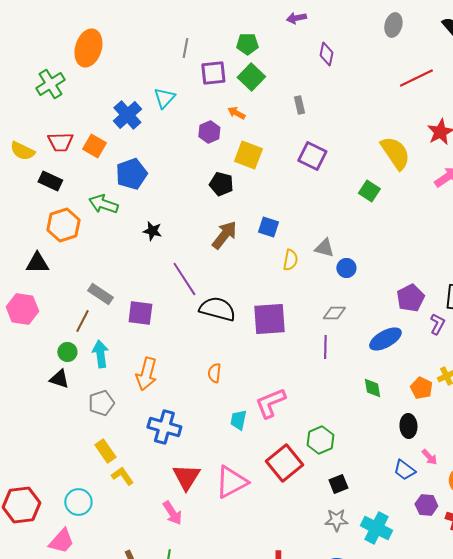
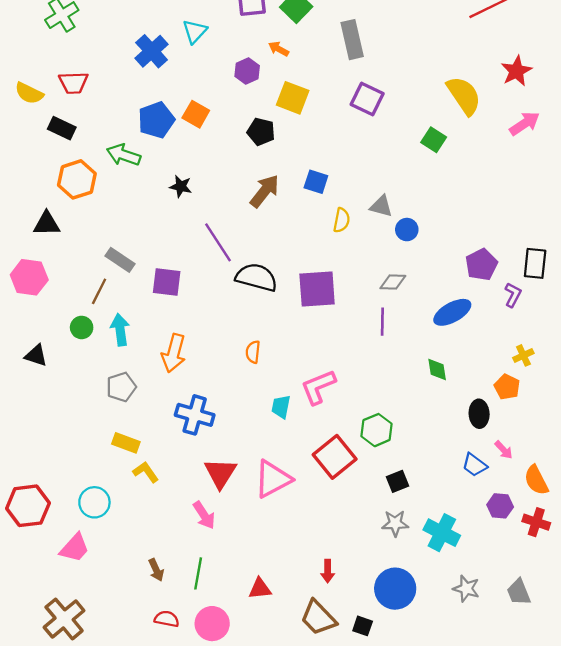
gray rectangle: (299, 105) -> (352, 40), size x1.8
orange square: (94, 146) -> (196, 114), moved
black triangle: (59, 379) -> (36, 355), moved
orange pentagon: (421, 388) -> (507, 387), moved
yellow rectangle: (105, 451) -> (126, 443), turned -35

